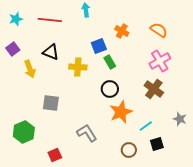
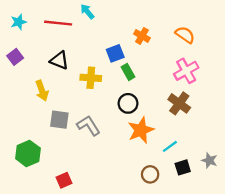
cyan arrow: (86, 10) -> (87, 11), moved, turned -32
yellow arrow: (30, 69) -> (42, 91), moved
gray star: (180, 119) -> (209, 160), moved
gray L-shape: (87, 133) -> (88, 126), moved

